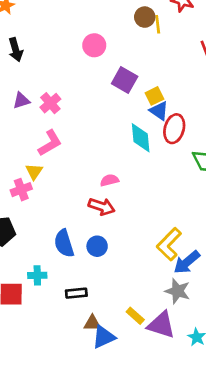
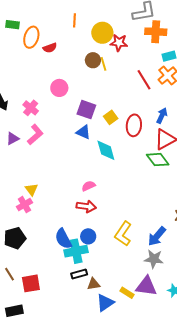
pink cross: (50, 103) -> (31, 108), moved
blue triangle: (159, 111) -> (83, 132), moved
red ellipse: (174, 129) -> (134, 125), moved
pink L-shape: (50, 143) -> (35, 135), moved
yellow L-shape: (169, 244) -> (123, 234), moved
cyan cross: (37, 275) -> (76, 251), moved, size x1.6
yellow rectangle: (135, 316) -> (127, 293), moved
brown triangle: (92, 323) -> (94, 284), moved

